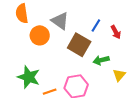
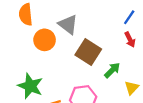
blue line: (96, 26) -> (129, 17), moved
green arrow: (101, 60) -> (112, 70), turned 147

